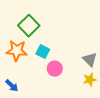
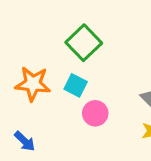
green square: (29, 26) -> (84, 43), moved

